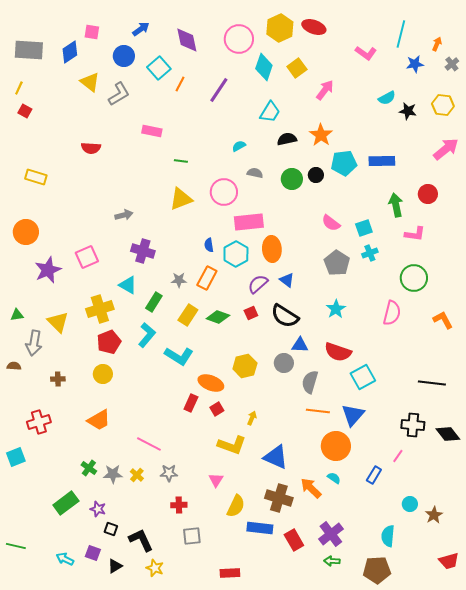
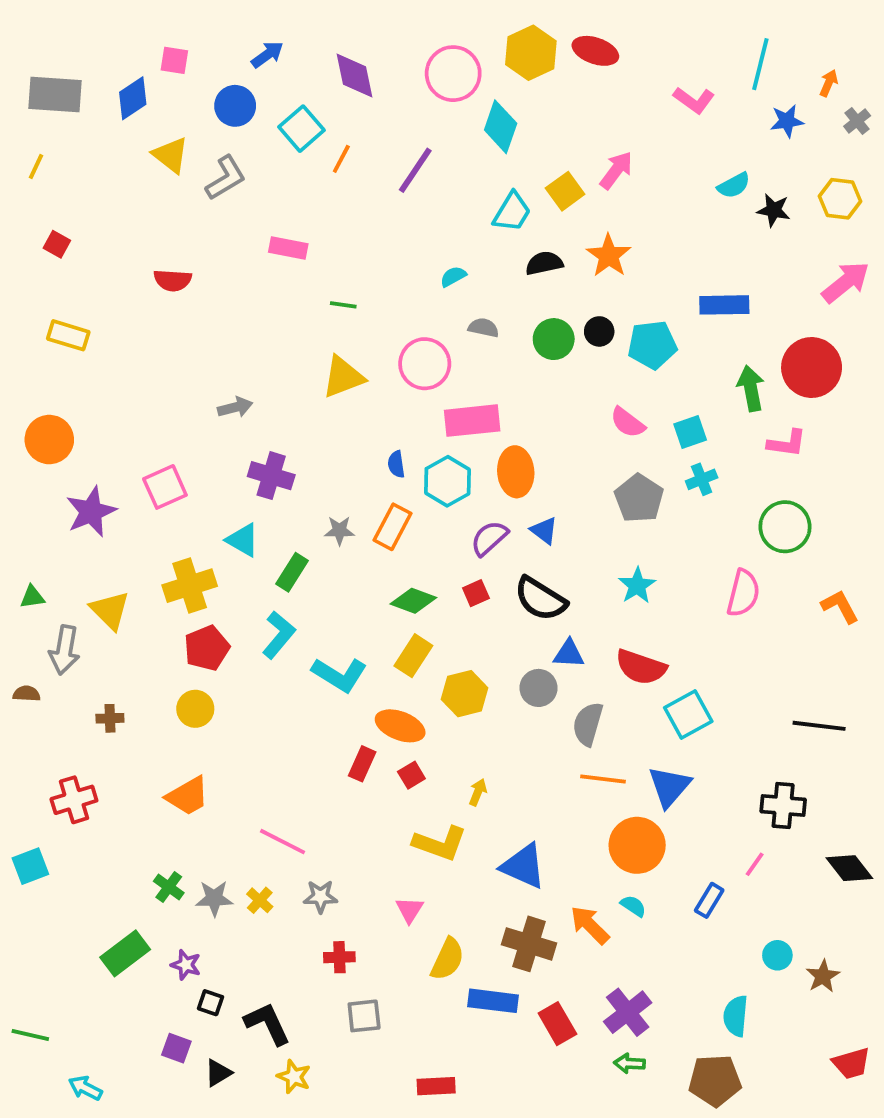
yellow square: (297, 68) -> (565, 191), moved
red square: (25, 111) -> (57, 244), moved
cyan pentagon: (344, 163) -> (652, 345), moved
red circle: (428, 194) -> (812, 367), size x1.6
yellow rectangle: (188, 315) -> (413, 656), moved
black diamond: (448, 434) -> (849, 868), moved
cyan arrow: (65, 559) -> (85, 1088), moved

